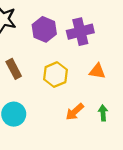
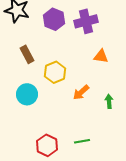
yellow hexagon: (56, 75) -> (55, 72), moved
green arrow: (103, 113) -> (109, 101), moved

